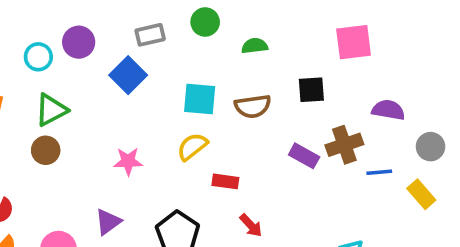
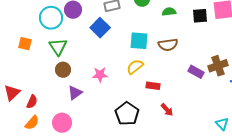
cyan circle: (38, 57) -> (51, 18), size x1.5
black square: (311, 90) -> (200, 16), moved
green triangle: (51, 110) -> (58, 47), turned -36
brown circle: (46, 150) -> (63, 70), moved
purple triangle: (108, 222) -> (75, 93), moved

